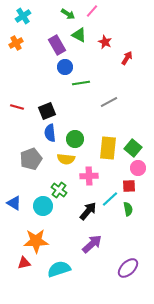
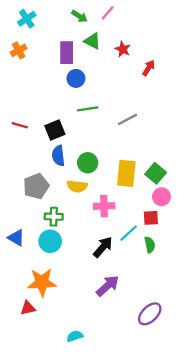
purple rectangle: (57, 45) -> (67, 53), turned 30
green line: (81, 83) -> (88, 109), moved
green cross: (59, 190) -> (54, 217), moved, turned -35
cyan semicircle: (59, 269) -> (75, 336), moved, size x0.6

